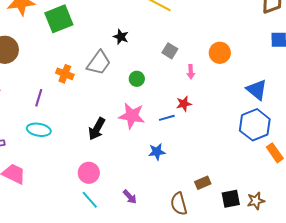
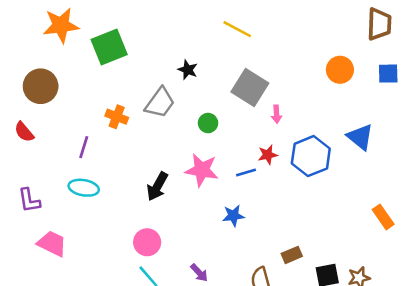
gray square: (170, 51) -> (250, 88), size x1.8
orange circle: (220, 53) -> (340, 70), moved
blue hexagon: (255, 125) -> (311, 156), moved

